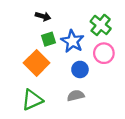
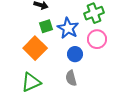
green cross: (101, 25) -> (94, 13), turned 30
gray semicircle: (76, 96) -> (71, 78), turned -91

